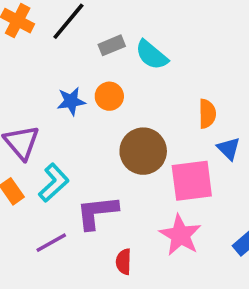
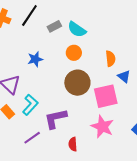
orange circle: (109, 96) -> (74, 53), moved

